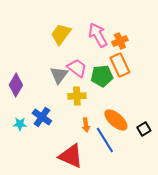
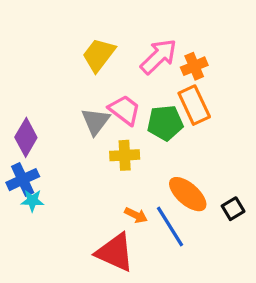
pink arrow: (98, 35) -> (159, 57), turned 75
blue cross: (42, 117) -> (23, 180), moved, turned 30
orange arrow: (86, 125) -> (136, 215), moved, turned -56

